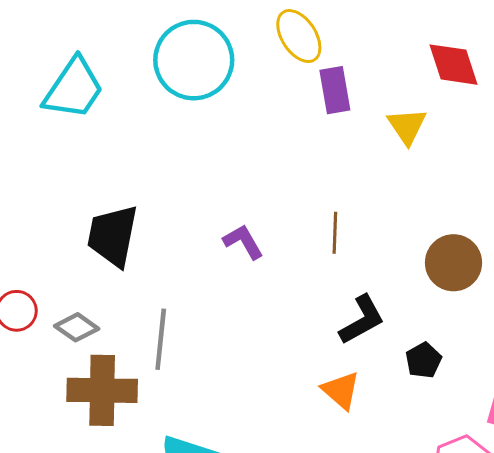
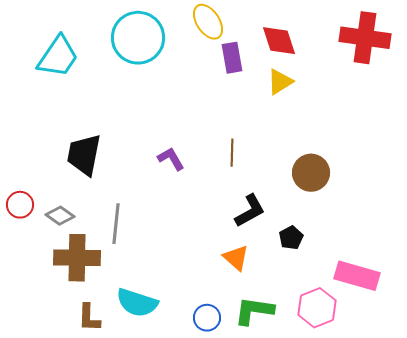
red diamond: (453, 65) -> (279, 41), moved
yellow triangle: (407, 126) -> (280, 82), turned 32

